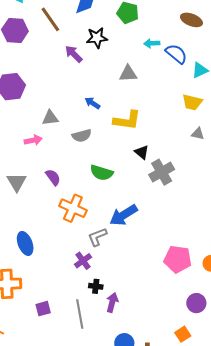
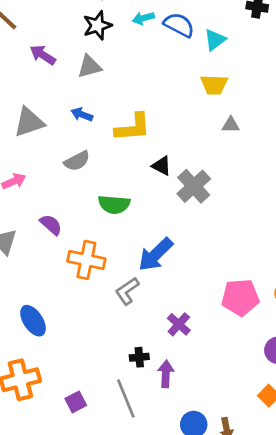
black star: (97, 38) -> (97, 25), moved
gray triangle: (128, 74) -> (89, 67), moved
gray triangle: (50, 118) -> (29, 122), moved, size x1.4
purple cross: (83, 261) -> (179, 324), moved

